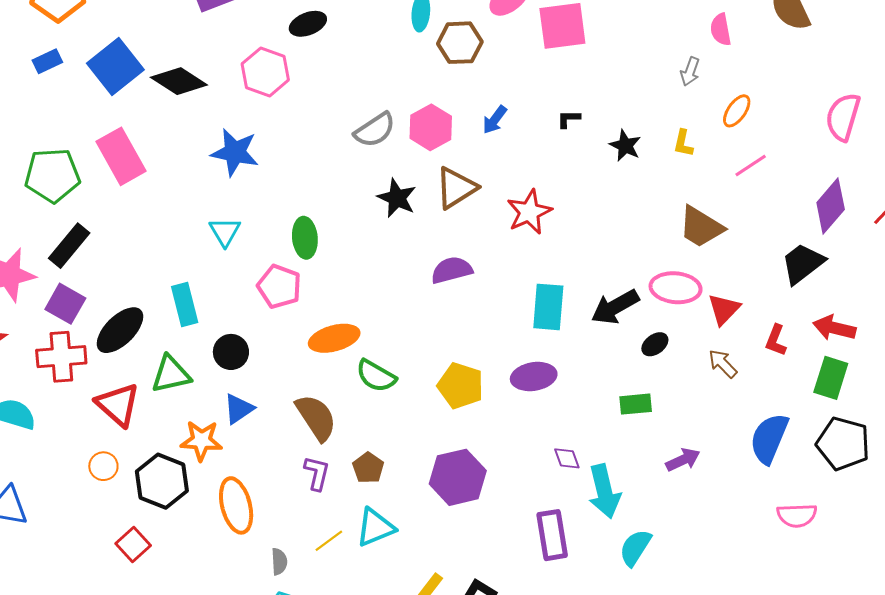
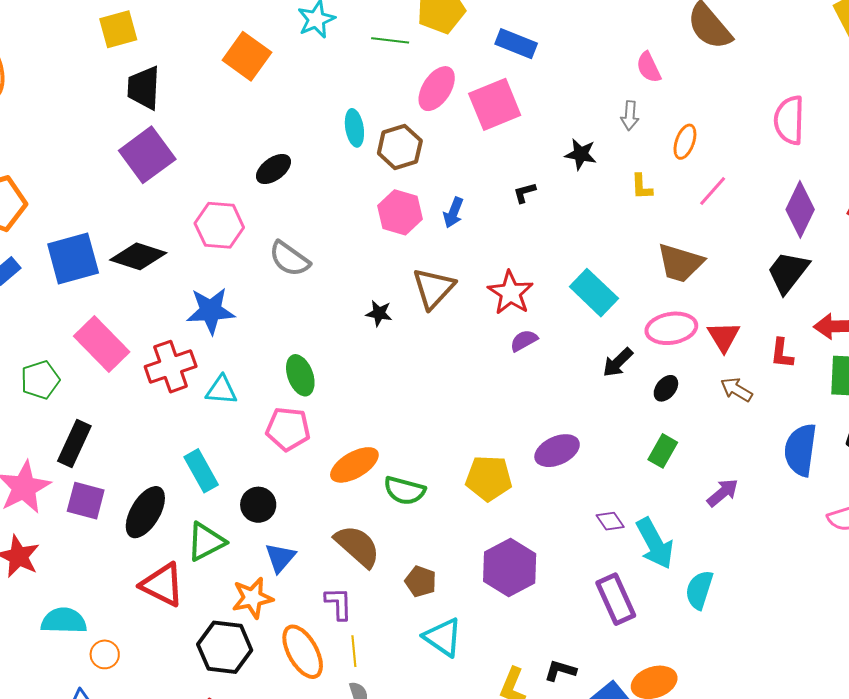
black ellipse: (308, 24) -> (273, 169), moved
blue square: (115, 66) -> (73, 259), turned 38
pink hexagon: (431, 127) -> (400, 212), moved
gray semicircle: (375, 130) -> (289, 259), moved, turned 84
black star: (625, 146) -> (581, 154), moved
green pentagon: (52, 175) -> (40, 380), size x0.7
black star: (397, 198) -> (379, 313), size x0.7
cyan triangle: (225, 232) -> (221, 390), turned -40
purple semicircle: (452, 270) -> (524, 341), moved, size x0.7
cyan rectangle: (548, 307) -> (594, 293), moved, turned -36
black arrow: (615, 307) -> (618, 362), size x0.7
red cross: (61, 357) -> (171, 367), moved
green rectangle: (636, 404) -> (663, 451), turned -40
orange circle: (103, 466) -> (105, 654), moved
purple L-shape: (317, 473) -> (339, 603), moved
cyan triangle: (375, 528) -> (443, 637), turned -48
yellow line: (329, 541) -> (354, 651), moved, turned -44

